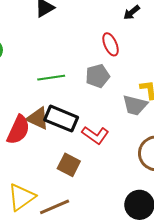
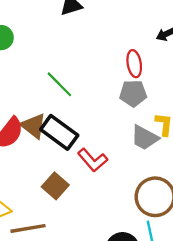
gray pentagon: (98, 76) -> (133, 93), moved
green line: (51, 78) -> (59, 84), turned 40

